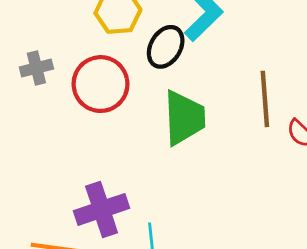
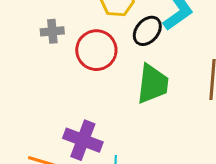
purple cross: (102, 209) -> (83, 140), turned 30

